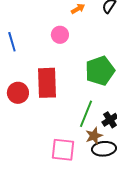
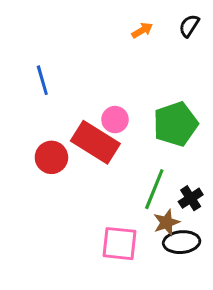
pink circle: (60, 35) -> (115, 120), moved
red rectangle: (47, 83) -> (95, 142), turned -56

